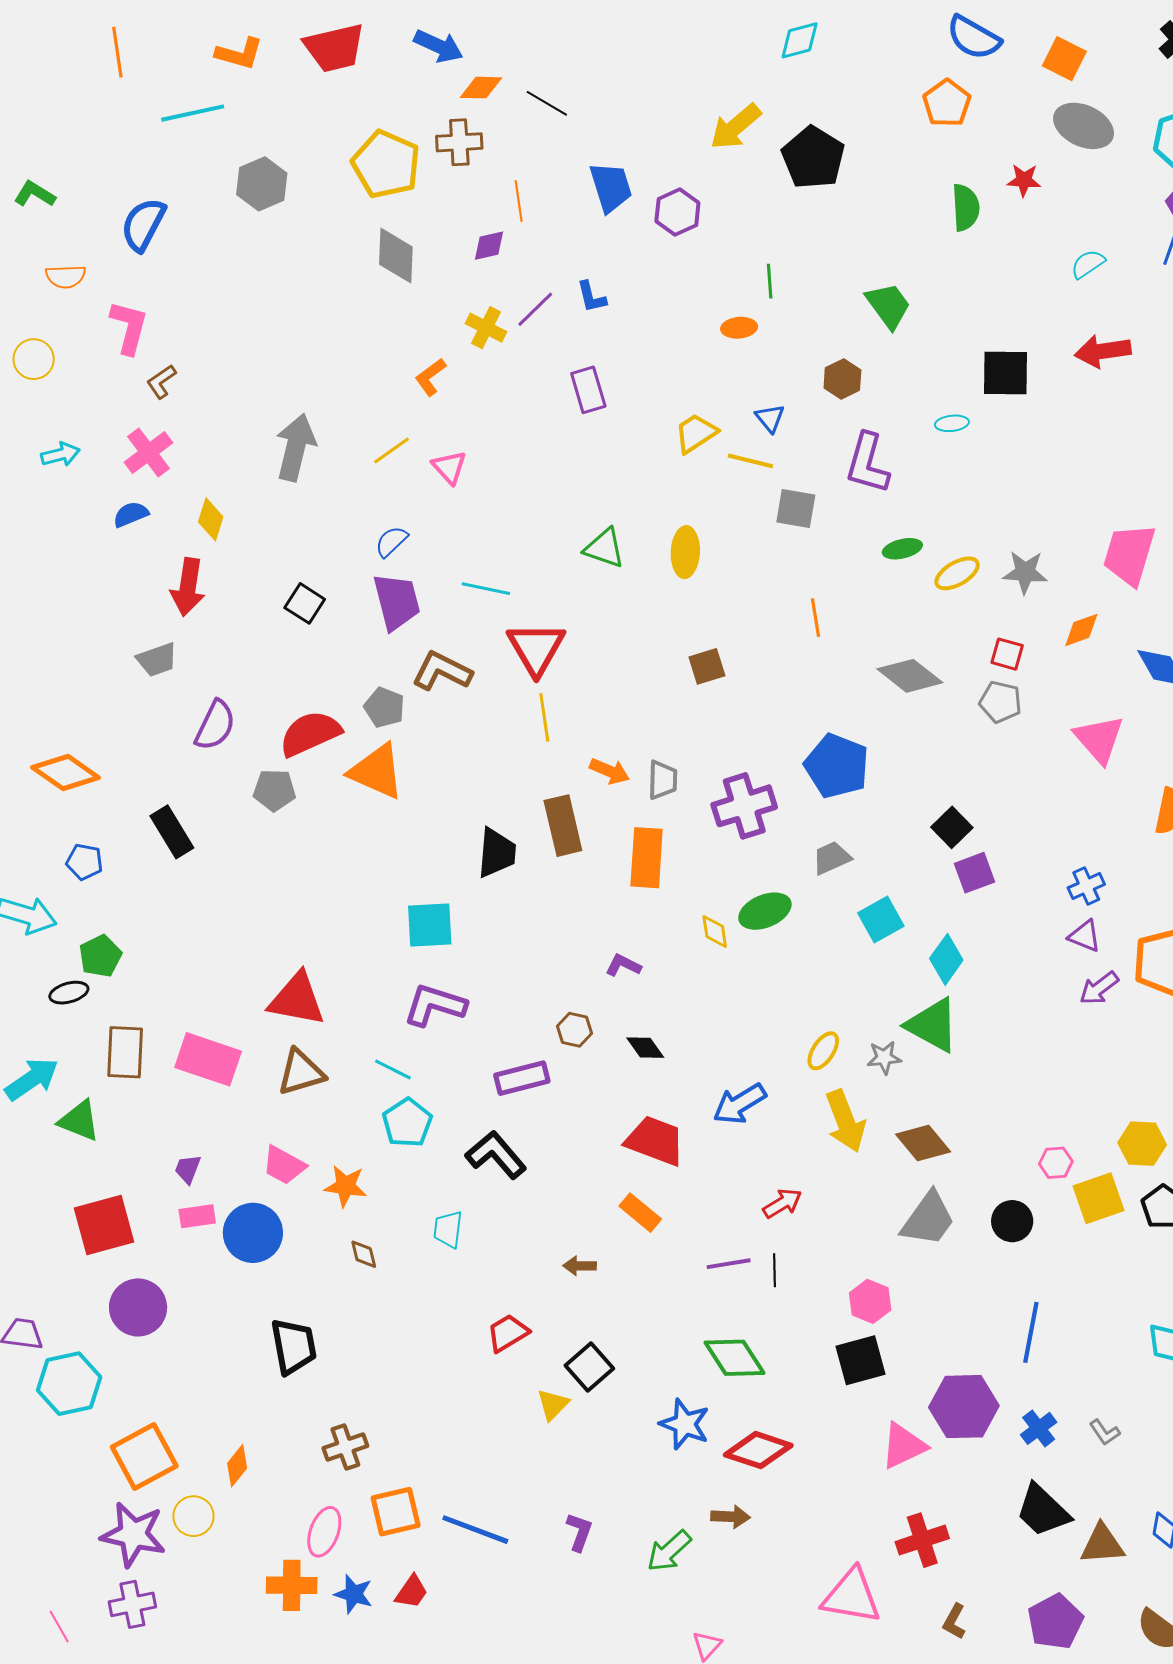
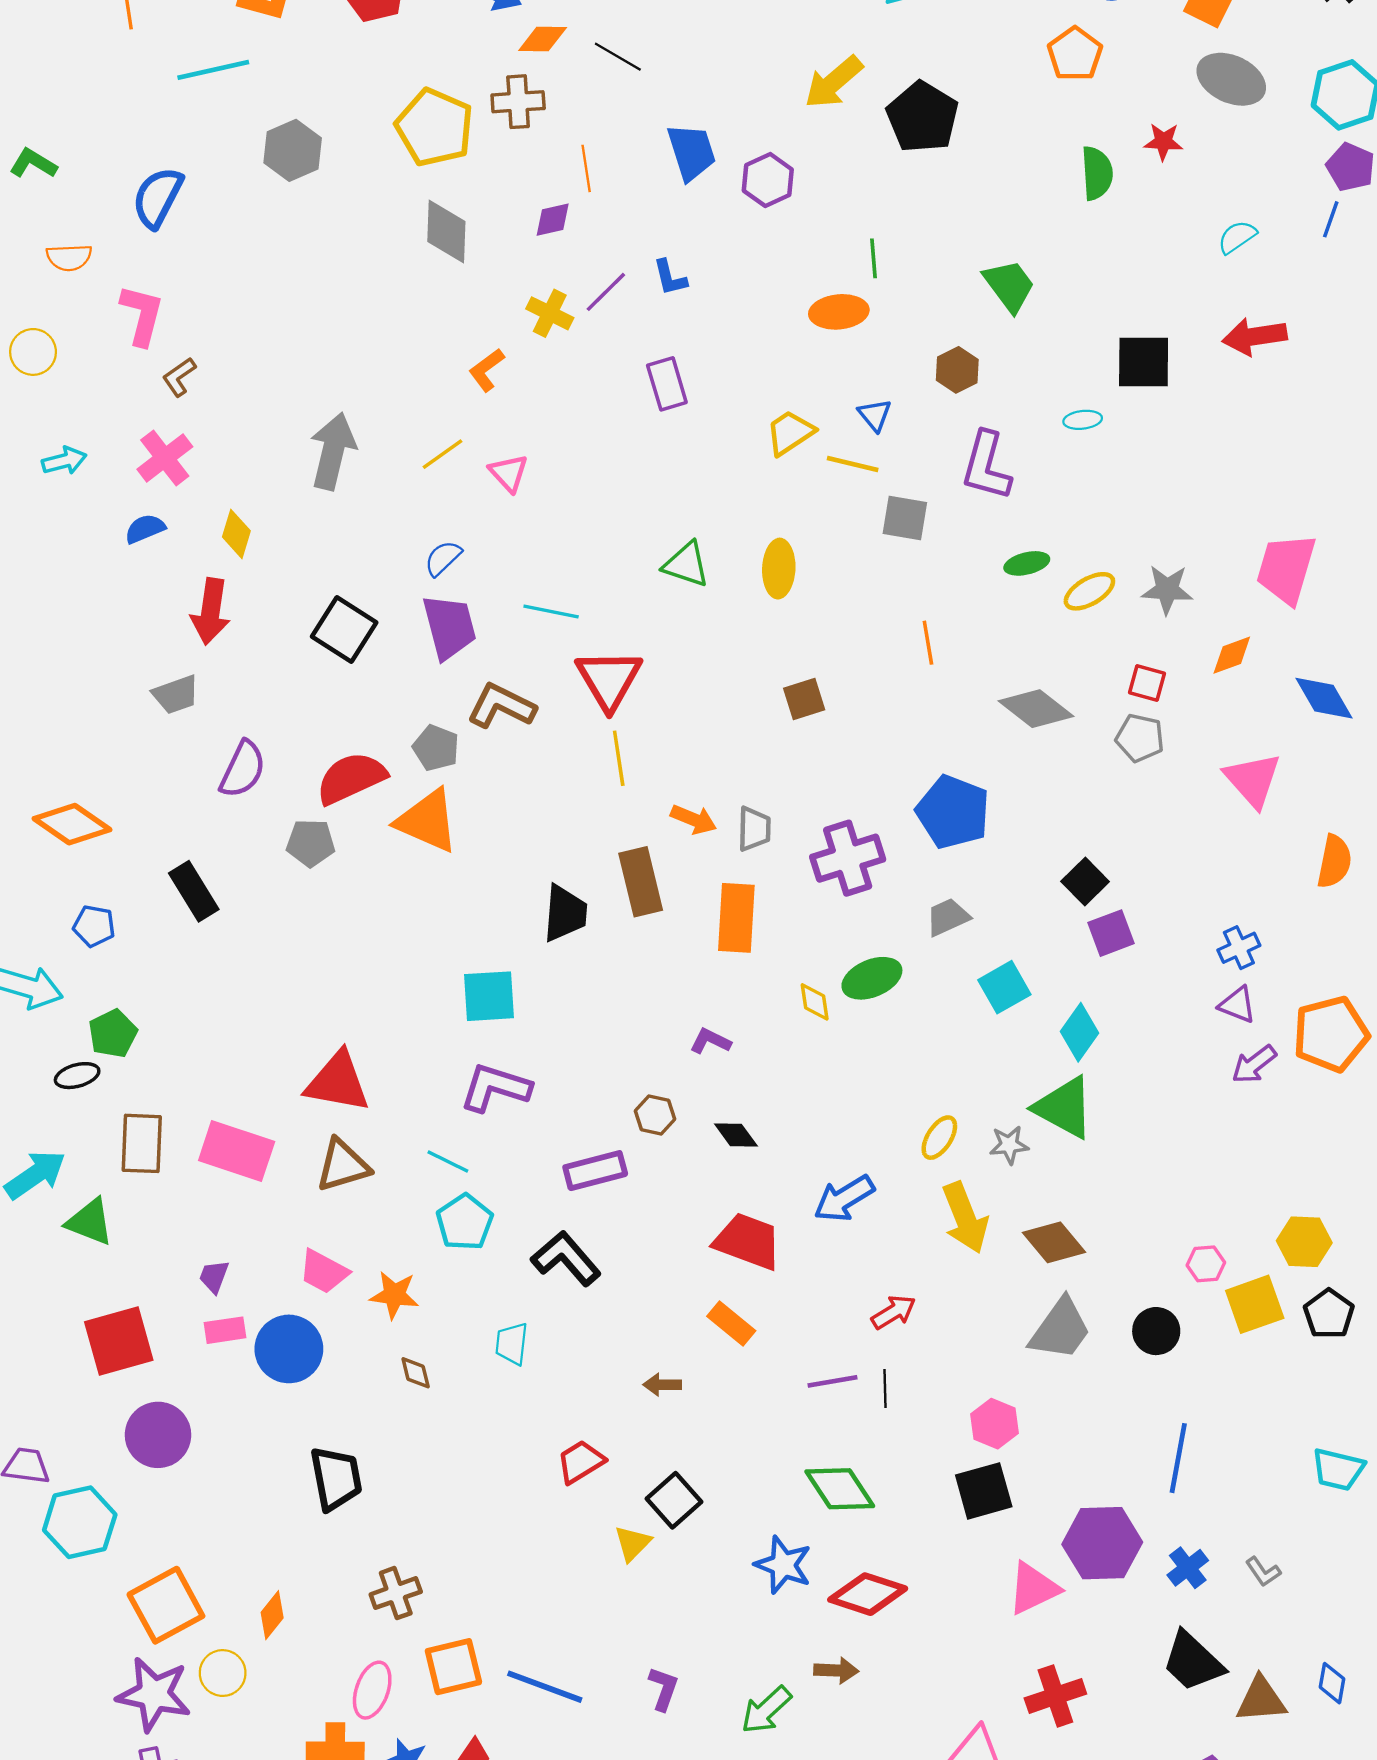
orange ellipse: (739, 328) -> (839, 312), size x1.4
black square: (305, 603) -> (344, 629), size x1.4

